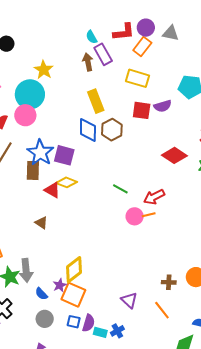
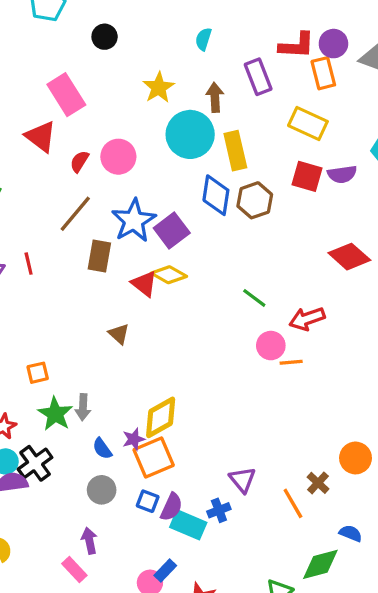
cyan semicircle: (92, 37) -> (203, 39), moved, turned 40
orange rectangle: (142, 46) -> (323, 73), turned -60
brown arrow: (88, 62) -> (215, 97), moved
cyan circle: (30, 94) -> (190, 134), moved
purple square: (64, 155) -> (172, 231), turned 30
brown rectangle: (33, 170) -> (99, 256), moved
orange line: (149, 215) -> (291, 362), moved
gray arrow: (26, 270) -> (83, 407), size x0.7
brown cross: (169, 282) -> (318, 483), moved, turned 32
orange square: (73, 295) -> (154, 458), turned 35
blue cross: (117, 331) -> (219, 510), moved
cyan rectangle: (100, 332) -> (188, 525), size x1.5

